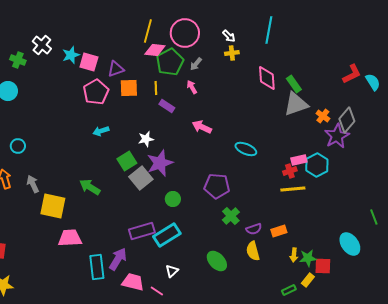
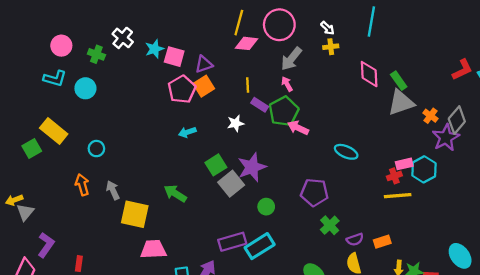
green pentagon: (170, 62) -> (284, 111), moved
gray arrow: (196, 64) -> (291, 59), size x1.6
orange square: (129, 88) -> (204, 86), moved, turned -30
white star: (146, 139) -> (236, 123), moved

